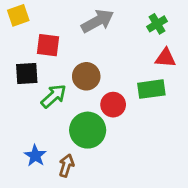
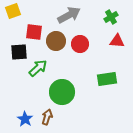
brown circle: (86, 76) -> (56, 41), moved
green rectangle: (151, 89) -> (107, 79), moved
red circle: (113, 105) -> (80, 44), moved
blue star: (35, 156) -> (25, 119), moved

